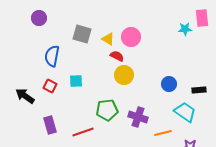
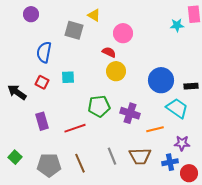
yellow triangle: (108, 39) -> (94, 15), moved
blue circle: (169, 84) -> (161, 80), size x1.6

